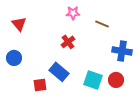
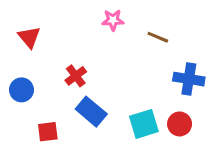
red cross: (68, 42) -> (76, 76), moved
cyan square: (93, 80) -> (144, 124), turned -36
red square: (40, 85) -> (48, 132), moved

